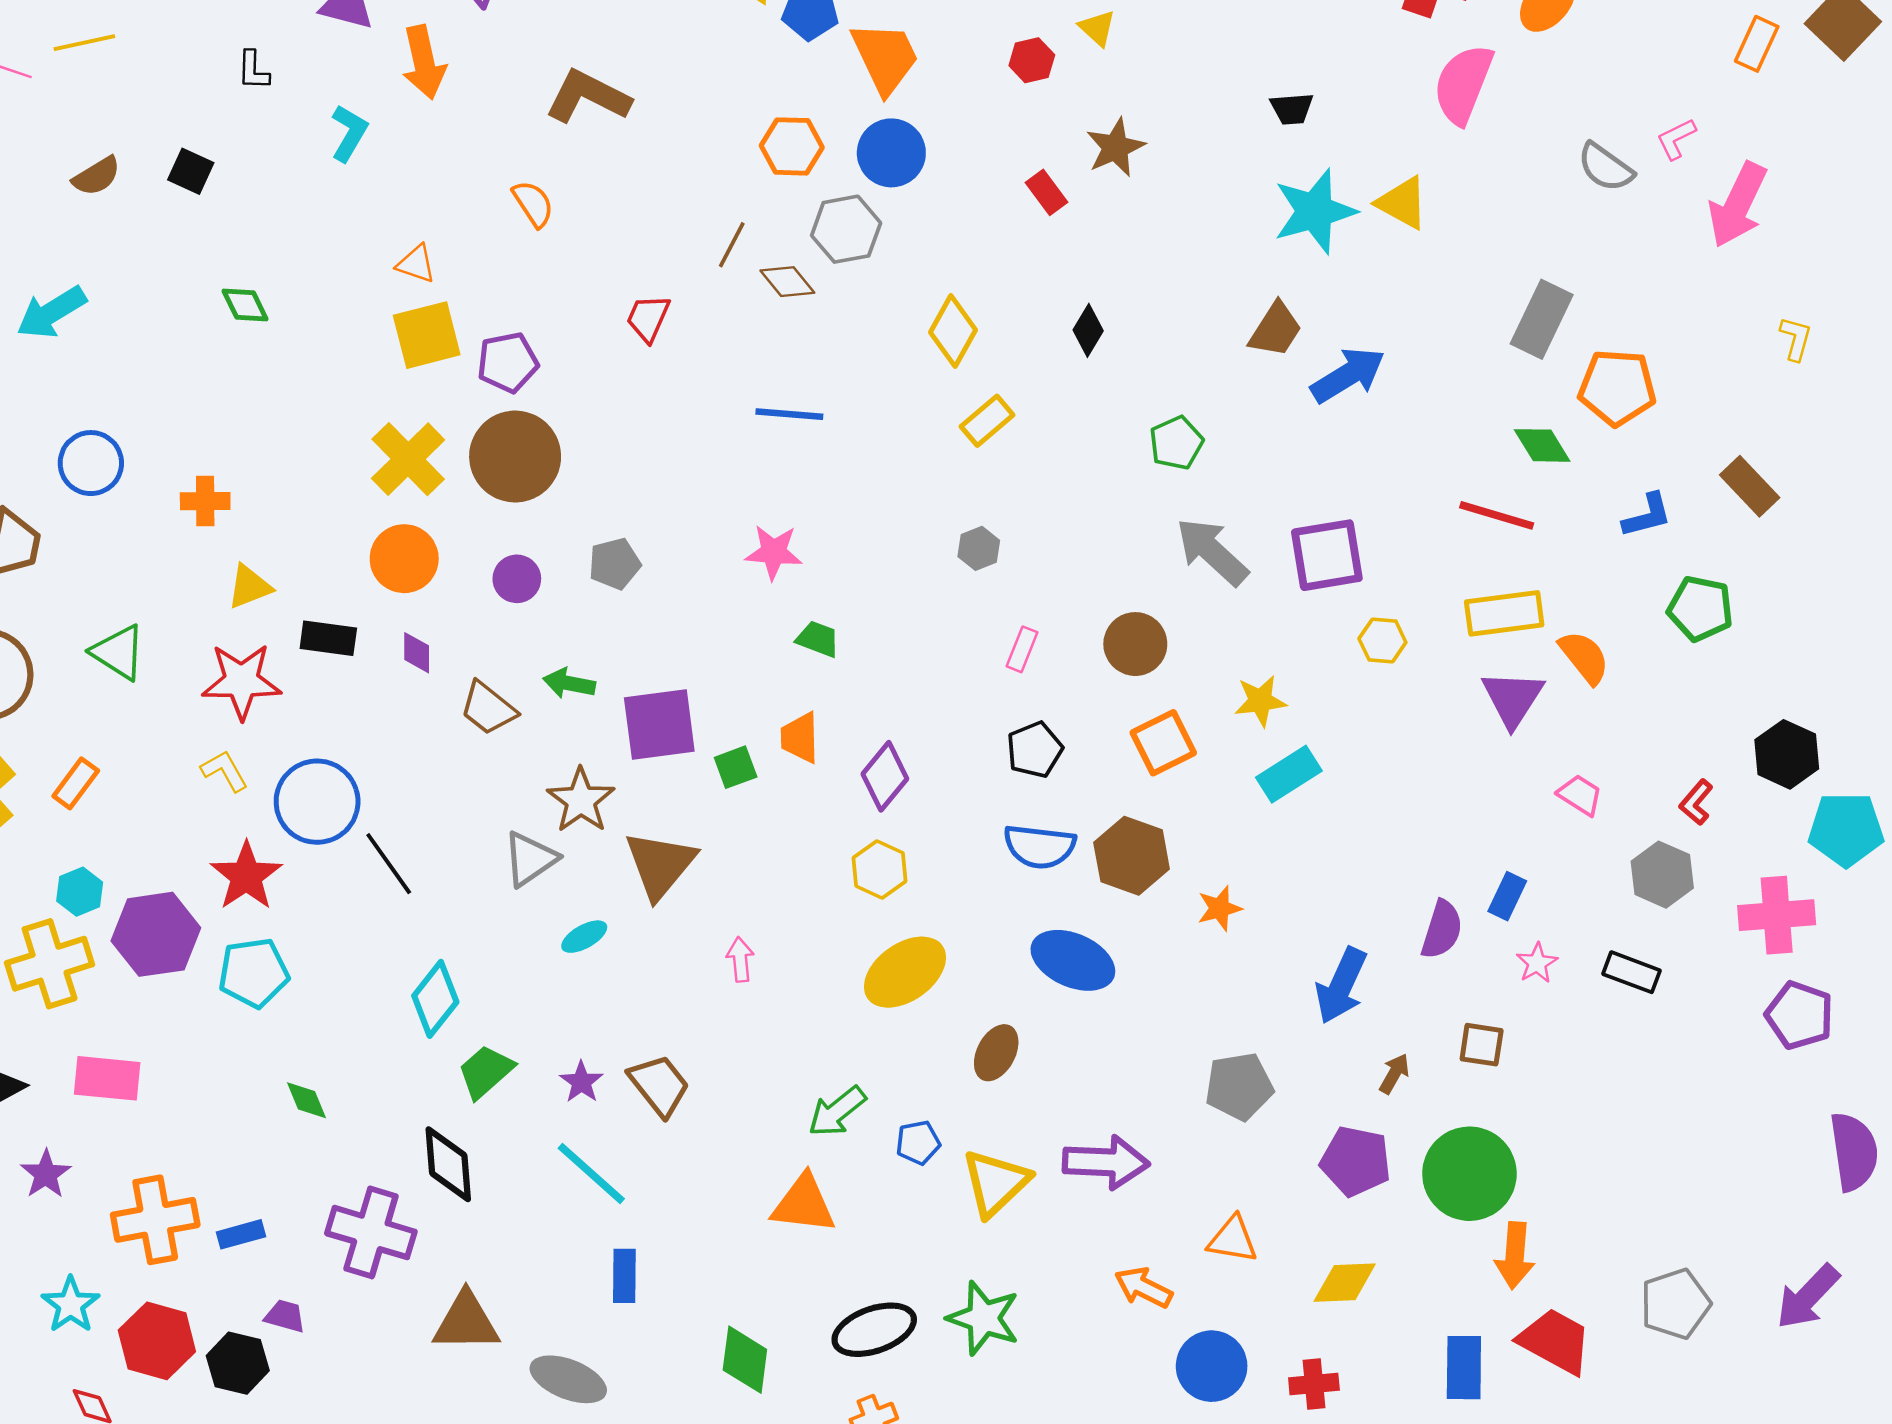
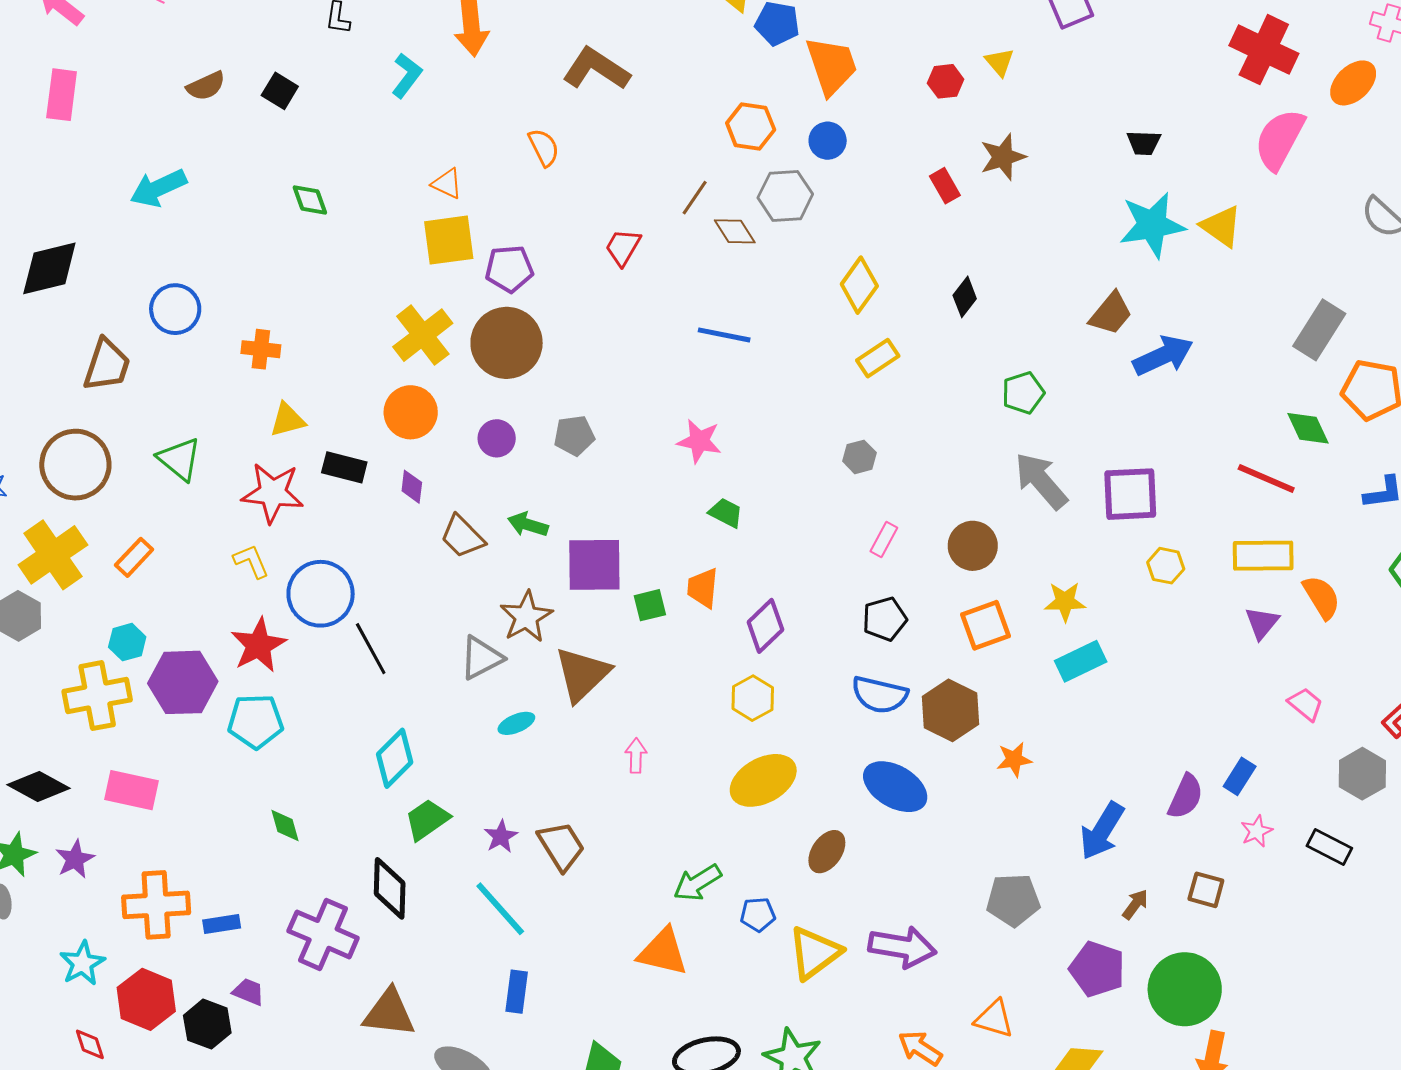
blue circle: (891, 153) -> (828, 141), size x0.7
purple triangle: (1513, 699) -> (1262, 623), size x0.7

